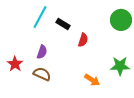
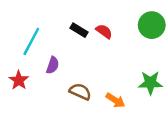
cyan line: (40, 17) -> (31, 41), moved
red semicircle: (83, 40) -> (104, 31), moved, turned -72
brown semicircle: (42, 74) -> (80, 92), moved

